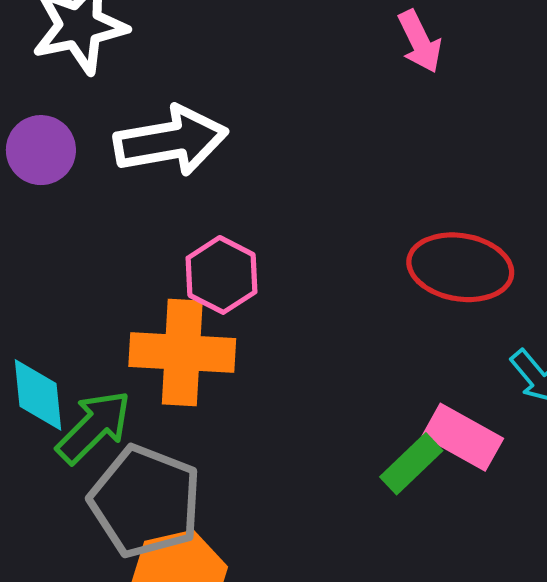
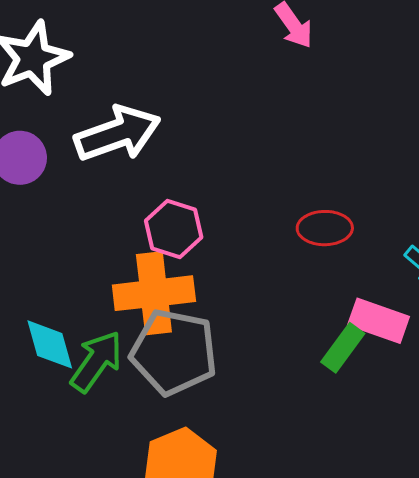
red ellipse: (460, 267) -> (325, 228), moved, size x0.7
gray pentagon: (145, 501) -> (174, 352), moved

